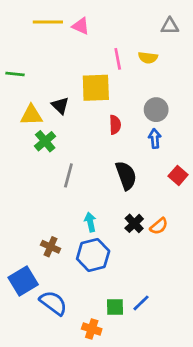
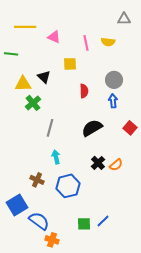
yellow line: (48, 22) -> (25, 27), moved
pink triangle: (81, 26) -> (54, 37), moved
yellow square: (96, 88) -> (70, 64), size x0.6
black semicircle: (126, 175) -> (92, 128), turned -100
cyan arrow: (90, 222) -> (56, 157), moved
orange cross: (92, 329) -> (52, 240), moved

